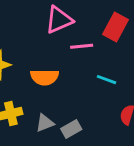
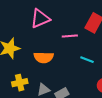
pink triangle: (59, 20) -> (40, 19), moved

